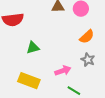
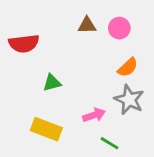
gray star: (88, 60) -> (129, 100), size x1.5

